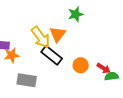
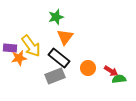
green star: (76, 14) -> (56, 17), moved
yellow arrow: (41, 37) -> (31, 46), moved
gray rectangle: (27, 80) -> (55, 76), moved, turned -30

